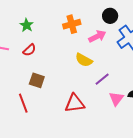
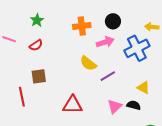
black circle: (110, 16) -> (113, 21), moved
purple line: (102, 79) -> (108, 76), moved
brown square: (37, 80) -> (39, 76), turned -35

